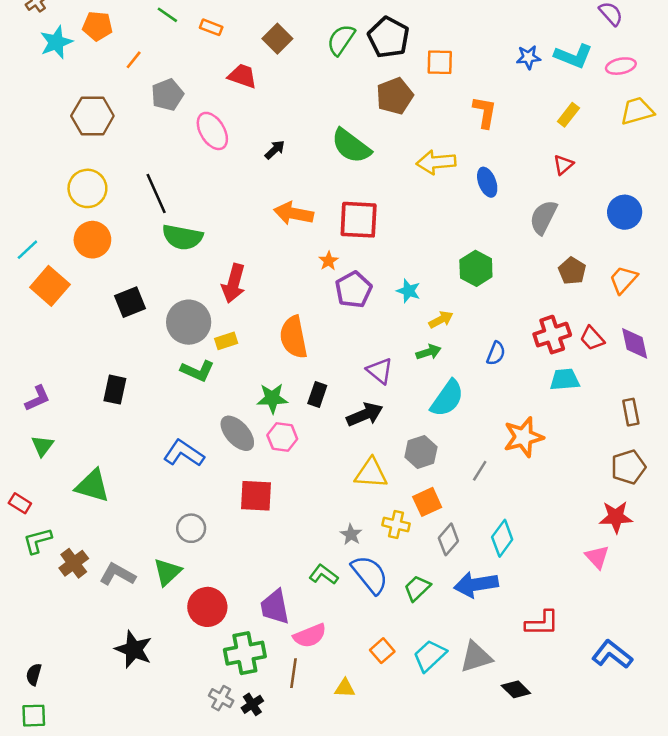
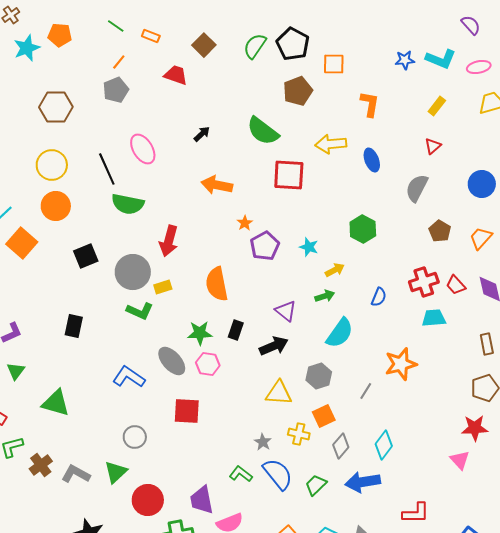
orange line: (134, 60) -> (119, 62), moved
pink ellipse: (212, 131) -> (143, 149), moved
red square: (359, 220) -> (289, 175), moved

